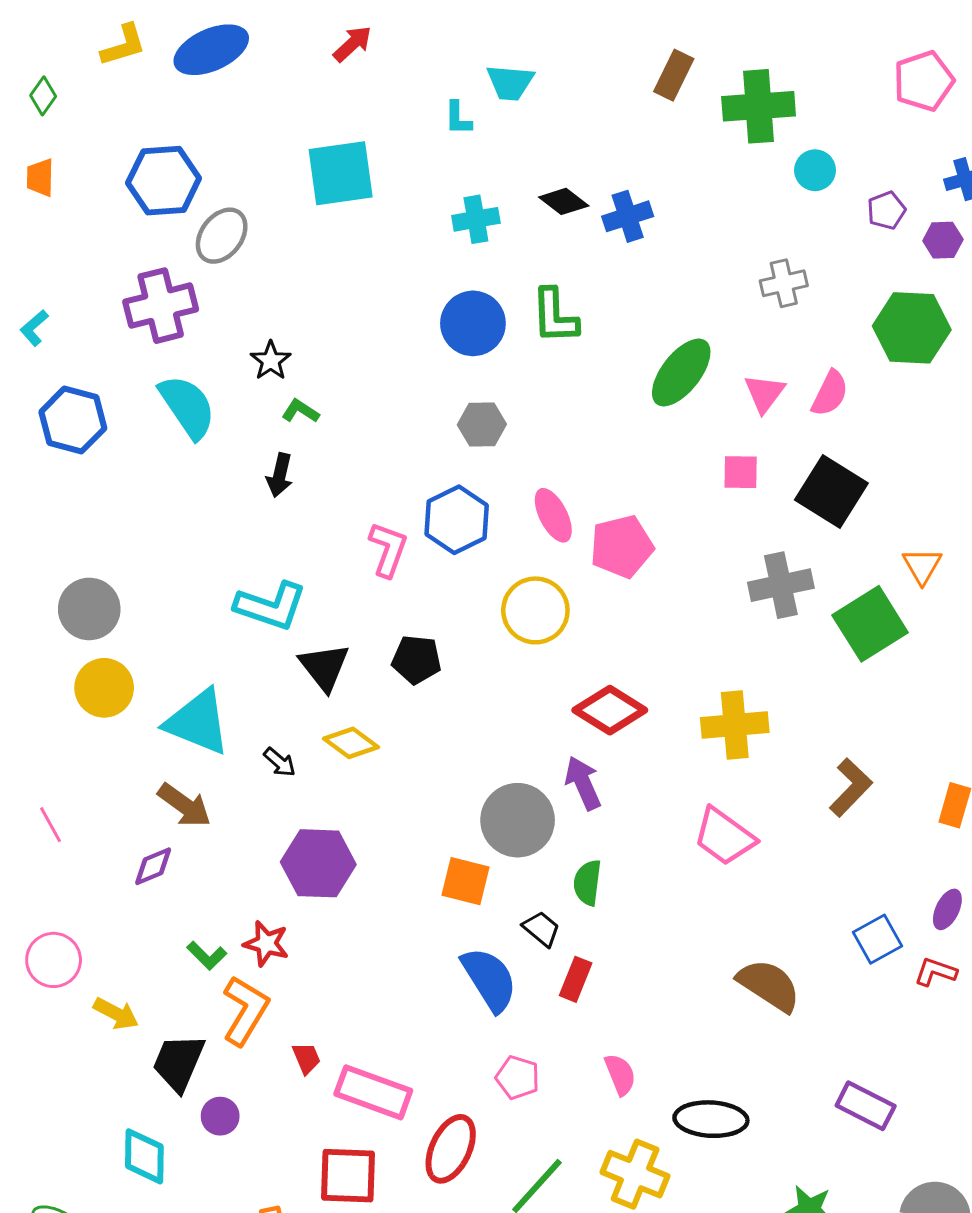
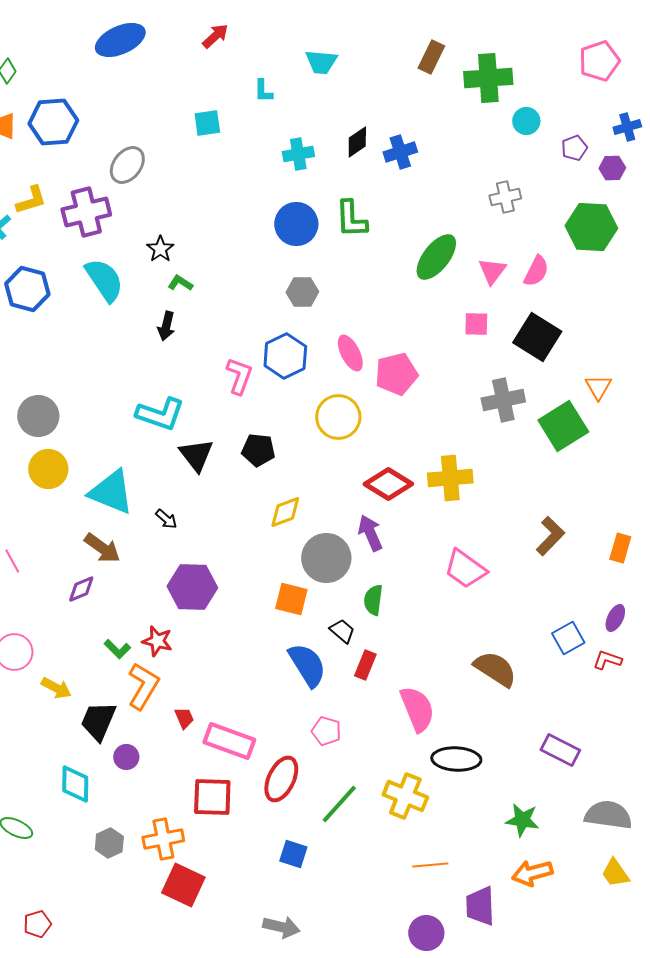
yellow L-shape: (123, 45) -> (31, 200), moved
cyan L-shape: (458, 118) -> (263, 91), moved
cyan square: (341, 173) -> (207, 123), size x0.6
blue hexagon: (164, 181) -> (53, 122), moved
black diamond: (564, 201) -> (357, 142), turned -72
yellow cross: (735, 725) -> (450, 478), moved
yellow diamond: (351, 743) -> (285, 512), moved, turned -57
pink semicircle: (620, 1074) -> (417, 709), moved, size x1.6

